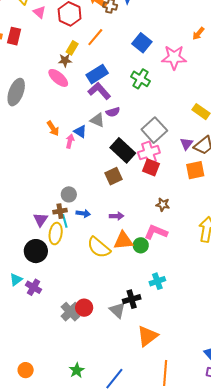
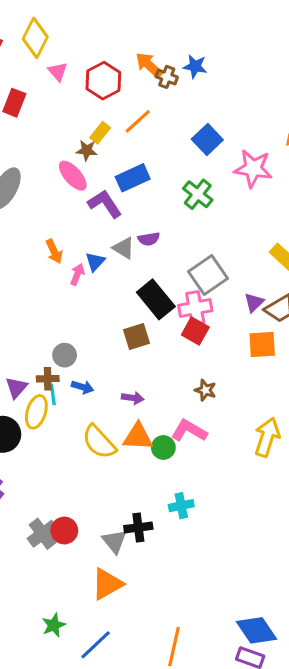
purple L-shape: (99, 91) -> (105, 204), moved
blue triangle: (80, 131) -> (95, 262), turned 32
orange triangle: (147, 336) -> (107, 584), moved
green star: (77, 370) -> (54, 625), moved

